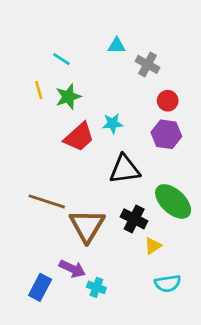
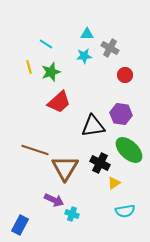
cyan star: (113, 124) -> (84, 56), moved
purple hexagon: (166, 134) -> (121, 114), moved
blue rectangle: (40, 287) -> (20, 225), moved

